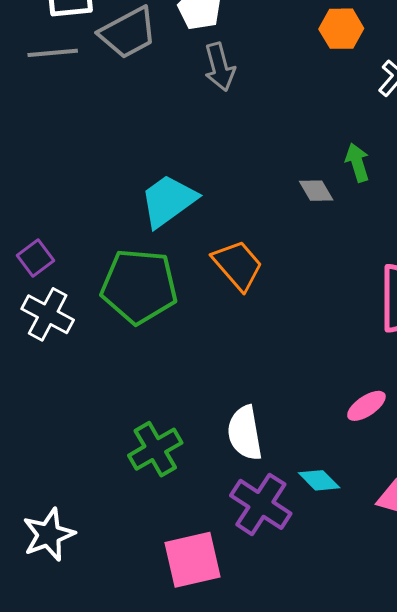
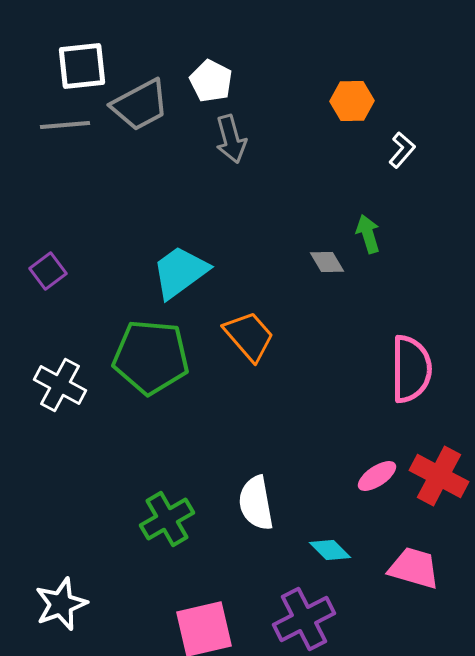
purple square: (36, 258) -> (48, 271), moved
purple cross: (261, 504) -> (304, 619), moved, turned 30

